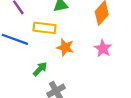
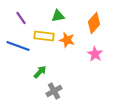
orange star: (65, 47) -> (67, 40), moved

